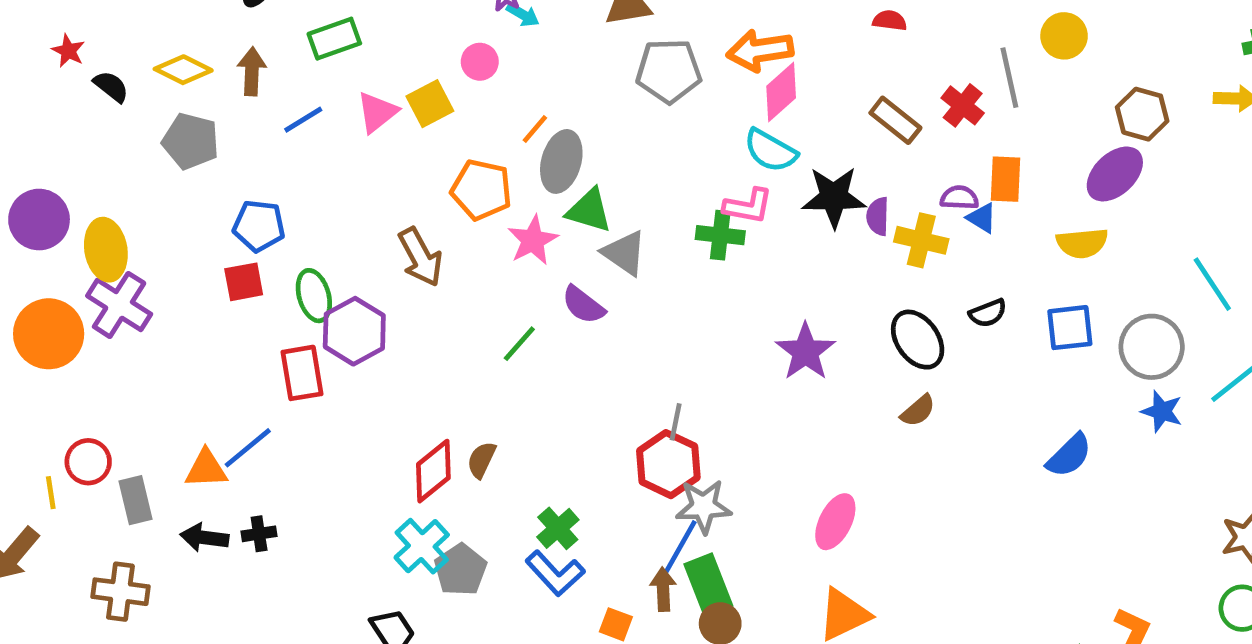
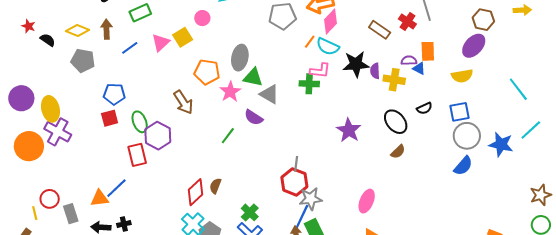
orange line: (535, 129) -> (310, 42), moved
gray circle: (1152, 347) -> (467, 136), moved
blue star: (1162, 411) -> (501, 144), size x1.4

